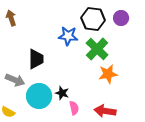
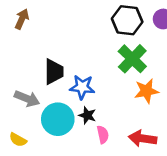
brown arrow: (11, 18) -> (22, 19), turned 42
blue star: (68, 36) -> (82, 87), moved

